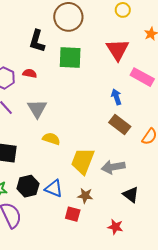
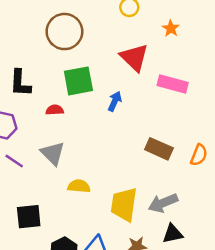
black L-shape: (37, 41) -> (20, 83), moved
red semicircle: (30, 73) -> (55, 110), moved
blue arrow: (116, 97) -> (115, 101), moved, turned 56
black triangle: (131, 195) -> (173, 234), moved, turned -36

